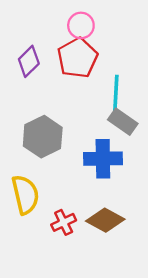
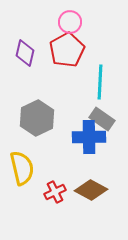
purple diamond: (29, 61) -> (25, 53), turned -32
gray rectangle: (123, 122) -> (102, 119), moved

